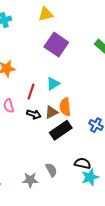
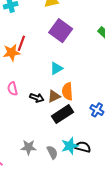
red line: (31, 92) -> (21, 43), moved
cyan star: (90, 177) -> (70, 146), moved
gray star: (30, 180) -> (29, 147), moved

